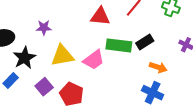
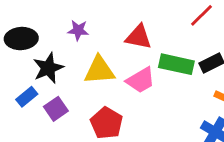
red triangle: (100, 16) -> (139, 37), moved
purple square: (44, 87) -> (56, 109), moved

